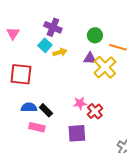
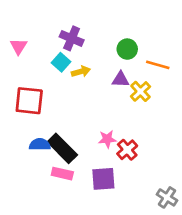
yellow cross: (105, 67) -> (140, 91), size x0.7
black rectangle: (46, 110) -> (62, 148), size x1.6
pink rectangle: (37, 127) -> (62, 174), moved

